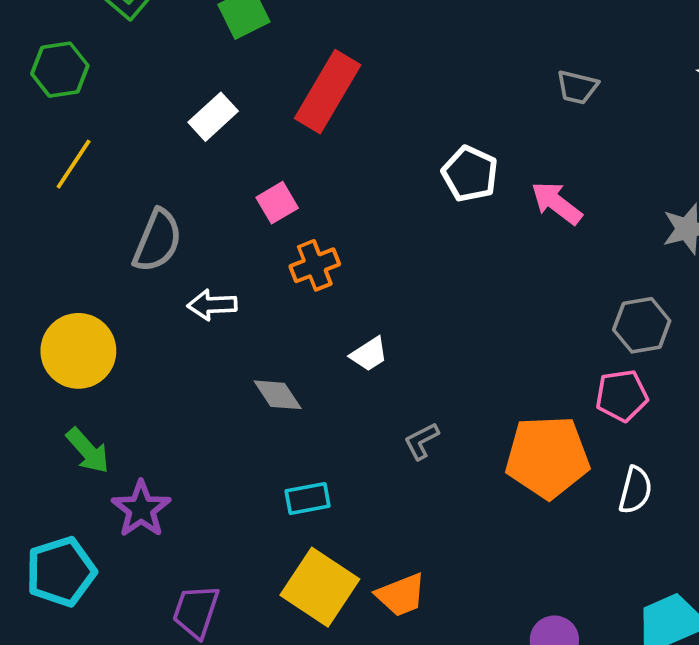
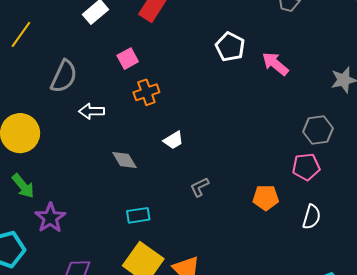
orange pentagon: (547, 457) -> (266, 198), size x0.6

